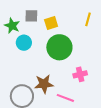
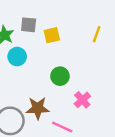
green circle: (59, 47) -> (60, 76), moved, size x0.6
pink cross: (80, 74) -> (82, 100), turned -32

